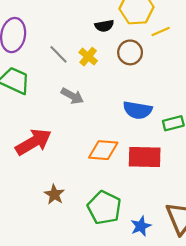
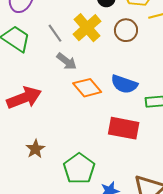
gray line: (58, 54) -> (55, 33), moved
yellow cross: (88, 57) -> (87, 28), size x1.6
orange diamond: (103, 150) -> (87, 88), moved, turned 36

